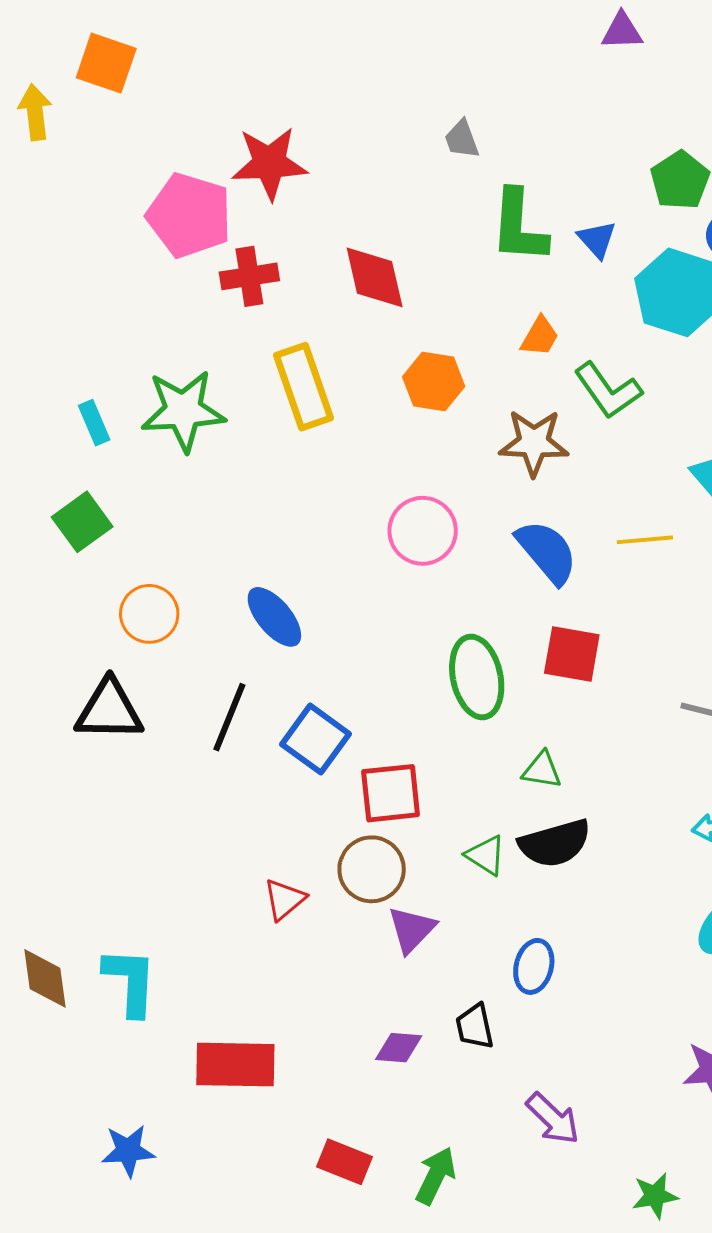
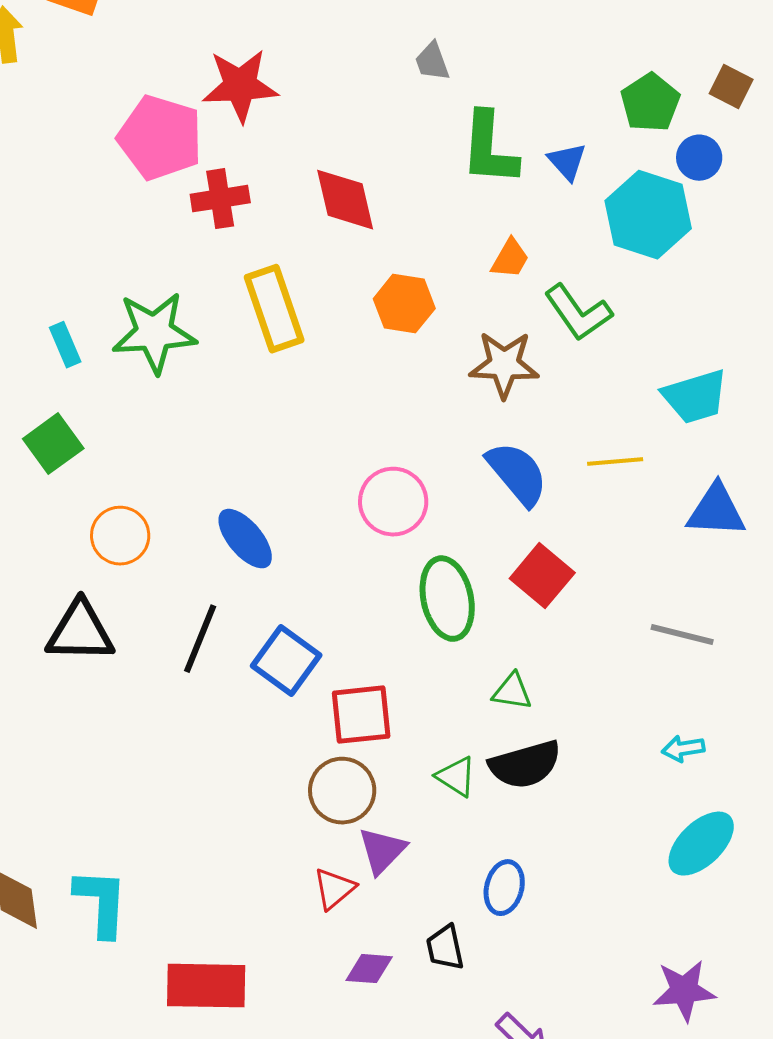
pink circle: (423, 531) -> (393, 502), moved
red square: (572, 654) -> (542, 576), turned 30
red triangle: (284, 899) -> (334, 889), moved

